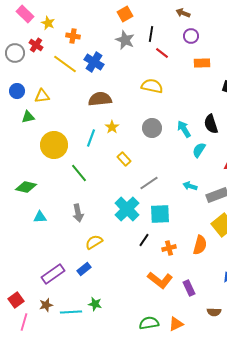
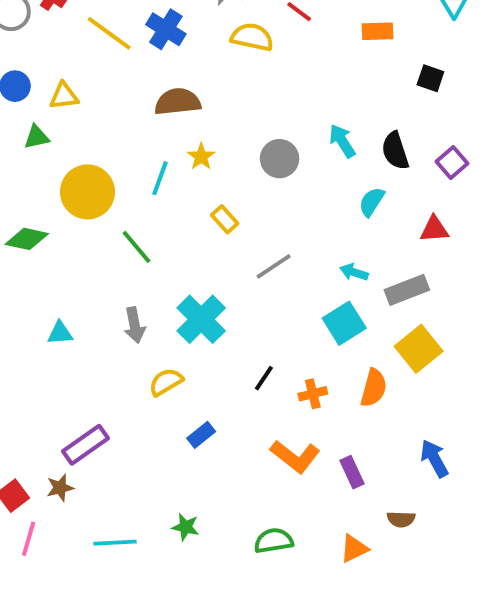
yellow semicircle: (152, 86) -> (252, 37), moved
cyan arrow: (184, 129) -> (342, 141), moved
green diamond: (26, 187) -> (27, 239), moved
cyan cross: (127, 209) -> (201, 319), moved
cyan square: (160, 214) -> (344, 323), moved, turned -30
blue rectangle: (84, 269) -> (201, 435), moved
green star: (95, 304) -> (185, 527), moved
brown star: (46, 305) -> (60, 488), moved
cyan line: (71, 312) -> (115, 543), moved
orange triangle: (176, 324) -> (354, 549), moved

